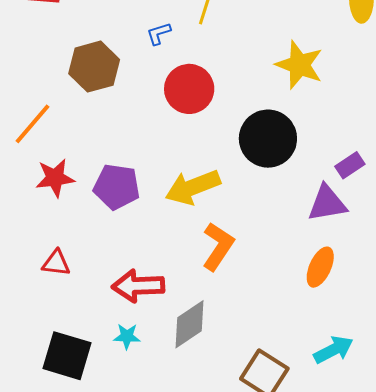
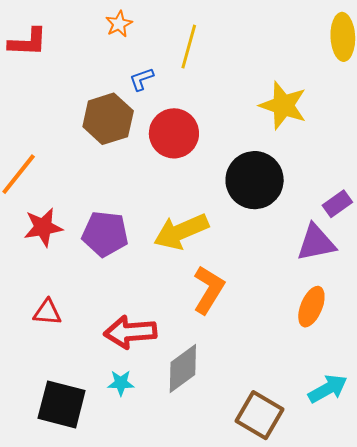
brown hexagon: (94, 67) -> (108, 119), moved

